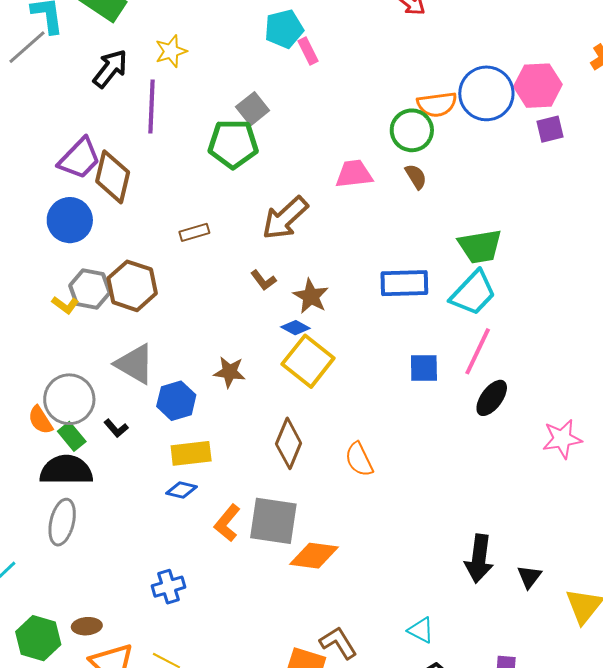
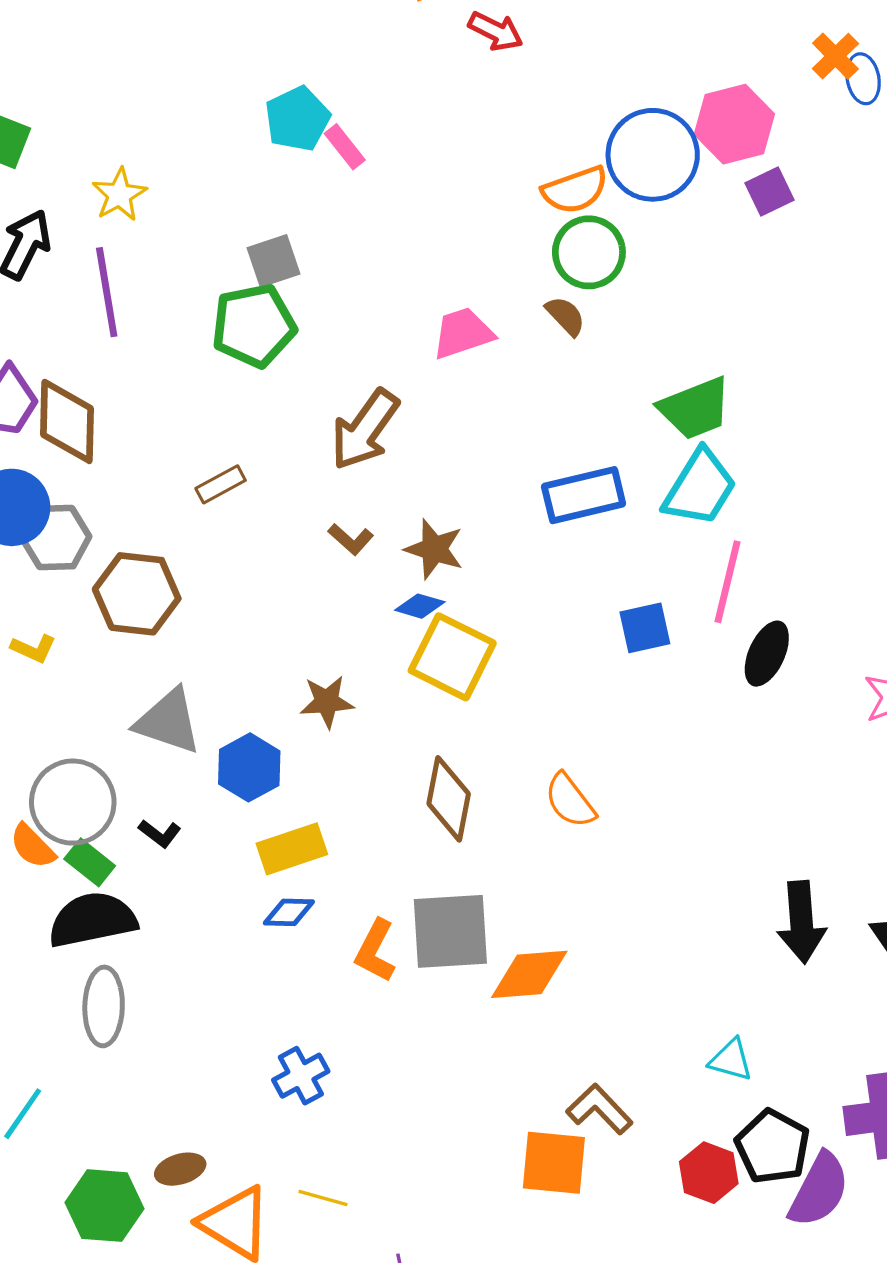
gray square: (253, 109) -> (273, 261), turned 32
green circle: (412, 130) -> (589, 252), moved
gray hexagon: (90, 289) -> (56, 537), moved

